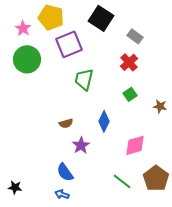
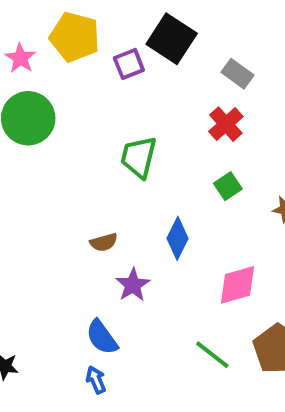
purple square: (69, 44) -> (129, 64), moved, size x0.6
blue arrow: (62, 194) -> (96, 380), turned 48

